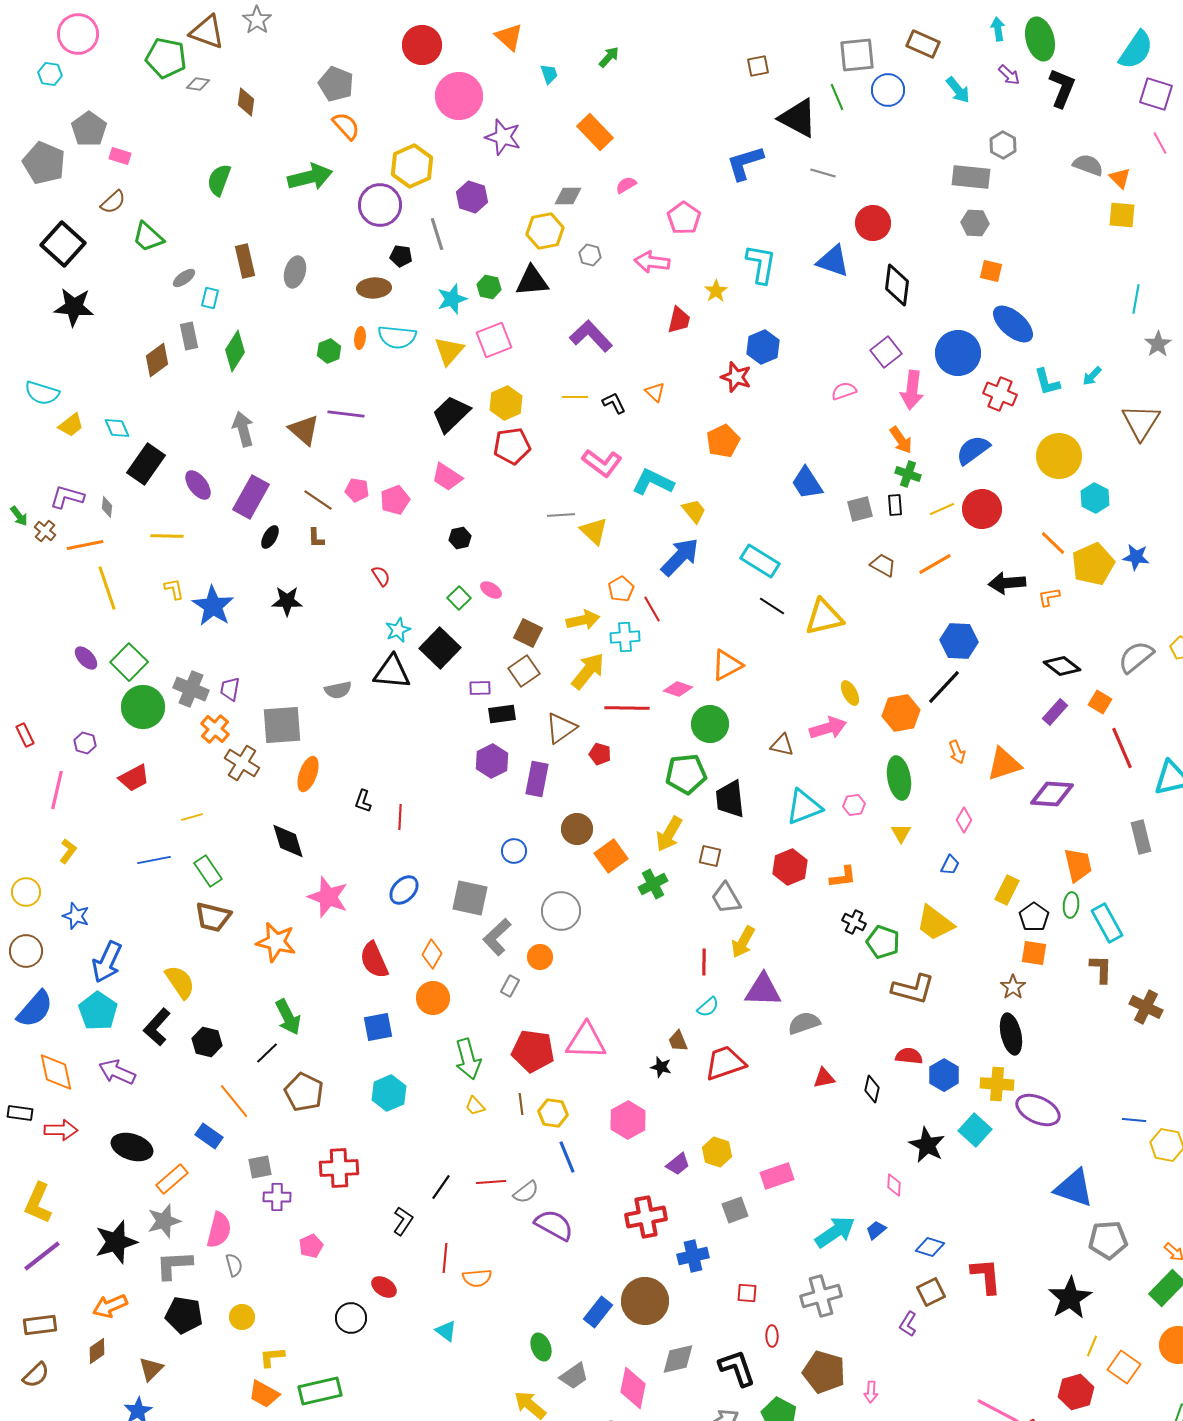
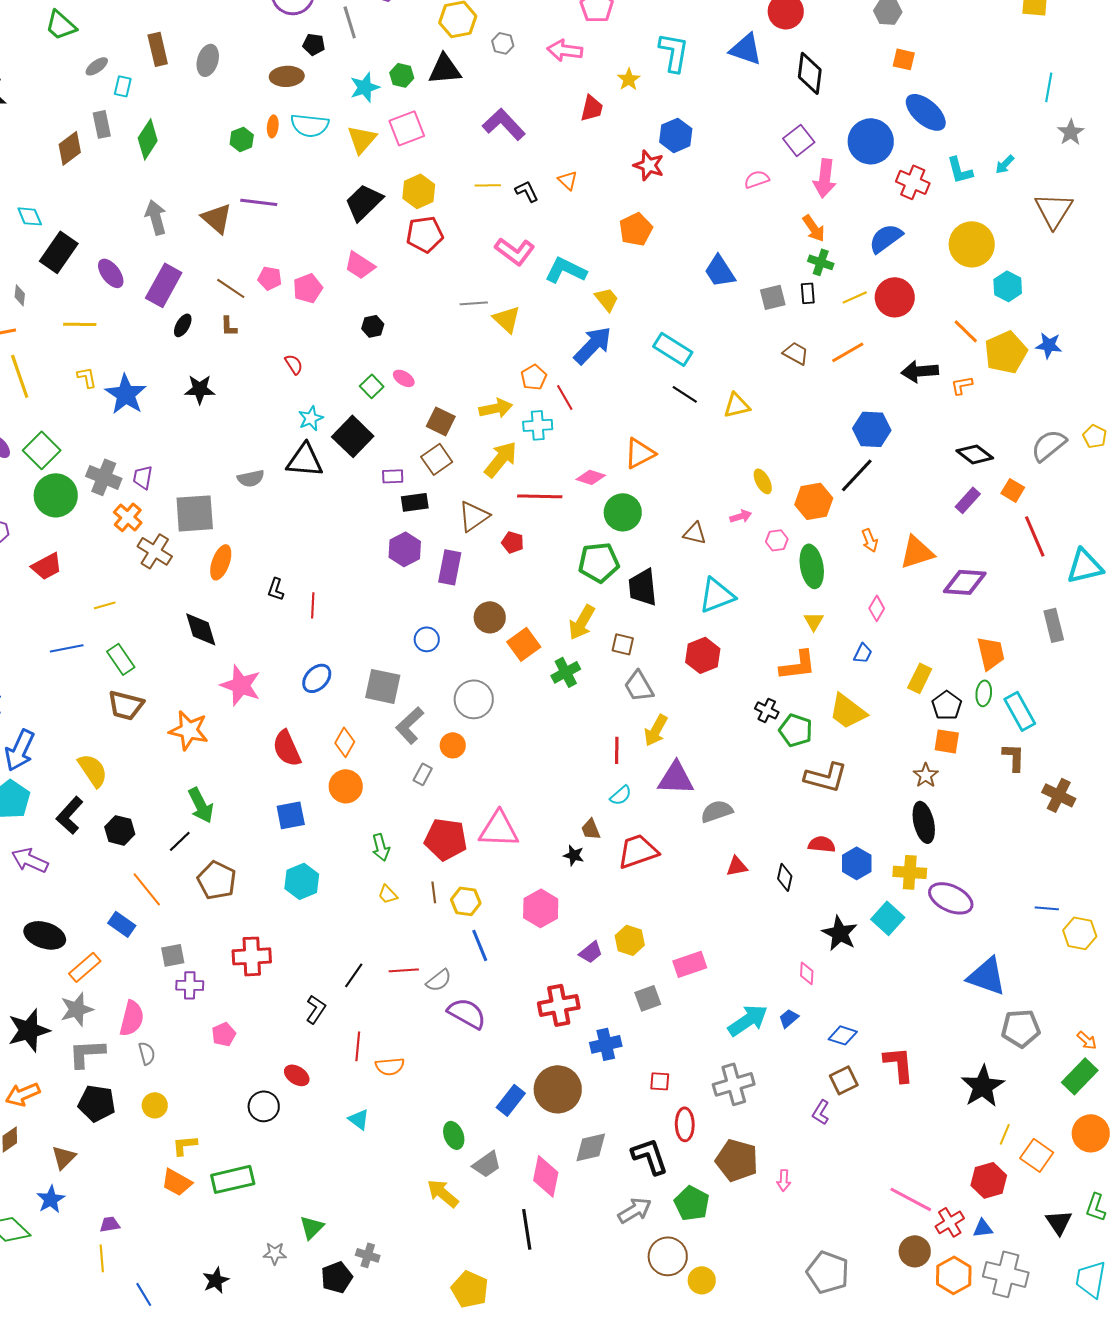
yellow triangle: (824, 617) -> (737, 405), size x0.7
pink arrow: (828, 728) -> (741, 516), size x0.6
pink hexagon: (854, 805) -> (777, 540), moved
orange L-shape: (843, 877) -> (798, 665), moved, size x1.4
green arrow: (468, 1059) -> (381, 847), size x0.7
red ellipse: (772, 1336) -> (685, 1124), size x1.5

